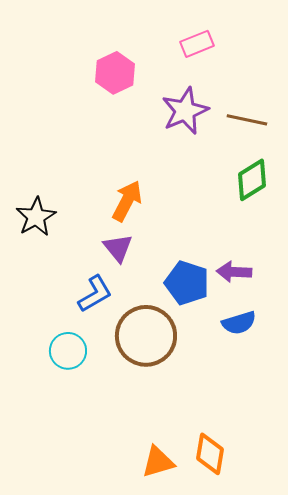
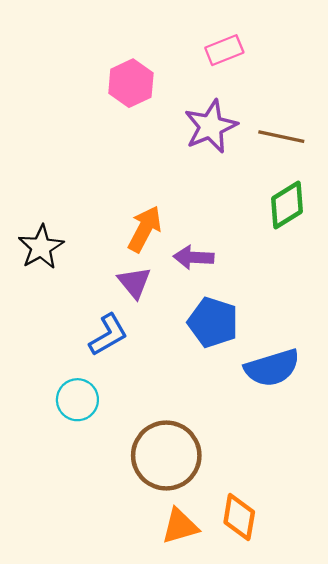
purple arrow: (234, 272) -> (194, 257), moved
blue semicircle: (239, 323) -> (272, 368), size x1.4
brown circle: (146, 336) -> (166, 456), moved

